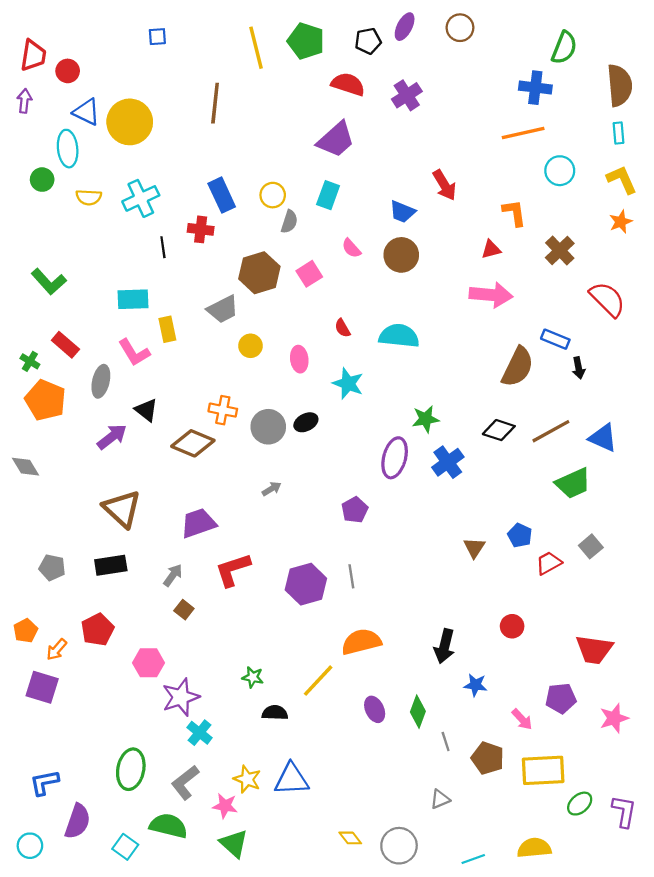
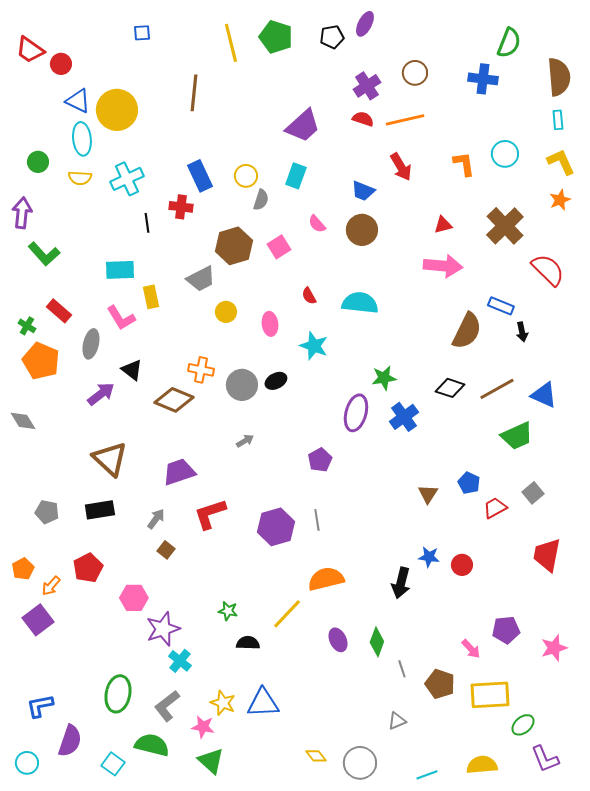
brown circle: (460, 28) -> (415, 73), moved
red trapezoid: (33, 55) -> (30, 50), turned 116
red semicircle: (348, 84) -> (363, 119), moved, size x0.7
purple arrow: (24, 101) -> (22, 213), moved, size x1.4
orange line: (523, 133) -> (405, 120), moved
cyan ellipse: (68, 149) -> (82, 139), moved
orange L-shape: (514, 213) -> (464, 164), moved
brown cross: (560, 250) -> (505, 226), size x1.4
red trapezoid: (594, 650) -> (547, 555), moved, turned 93
blue star: (476, 685) -> (429, 557), moved
purple square: (42, 687) -> (38, 620), turned 36
purple L-shape: (624, 811) -> (545, 759), moved, turned 148

